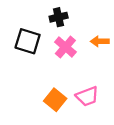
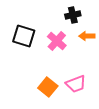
black cross: (59, 17) -> (73, 15), moved

